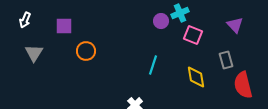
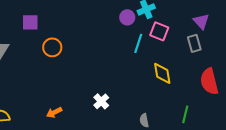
gray rectangle: (226, 60) -> (194, 43), moved
cyan line: (153, 65) -> (138, 43), moved

